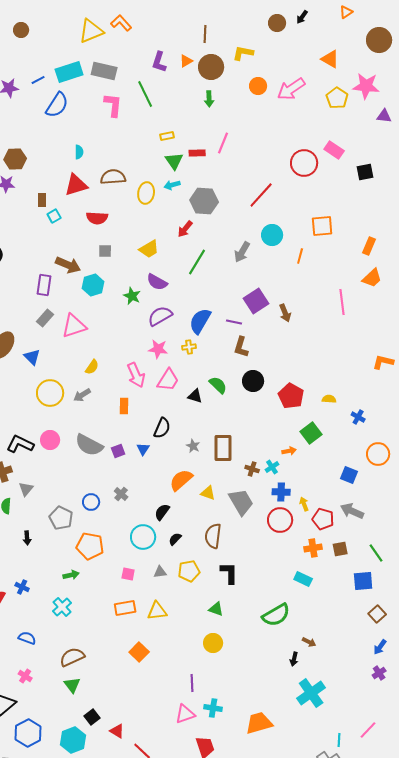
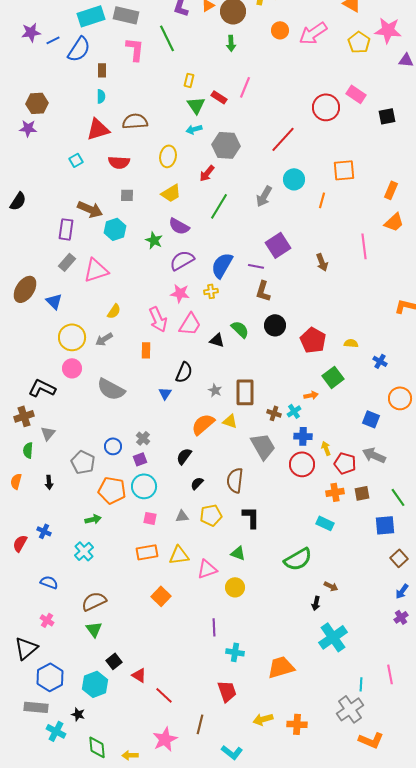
blue line: (38, 80) -> (53, 40), moved
yellow rectangle: (167, 136) -> (189, 80), turned -64
red rectangle: (197, 153) -> (219, 97), turned 35
yellow ellipse: (146, 193) -> (168, 156), moved
brown rectangle: (42, 200) -> (102, 70), moved
brown arrow: (285, 313) -> (322, 262), moved
pink circle: (50, 440) -> (72, 368), moved
purple square: (118, 451) -> (140, 459), moved
yellow triangle: (208, 493) -> (230, 421), moved
cyan circle: (143, 537) -> (144, 486), moved
pink triangle: (185, 714) -> (207, 569), moved
pink line: (368, 730) -> (390, 674), turned -54

